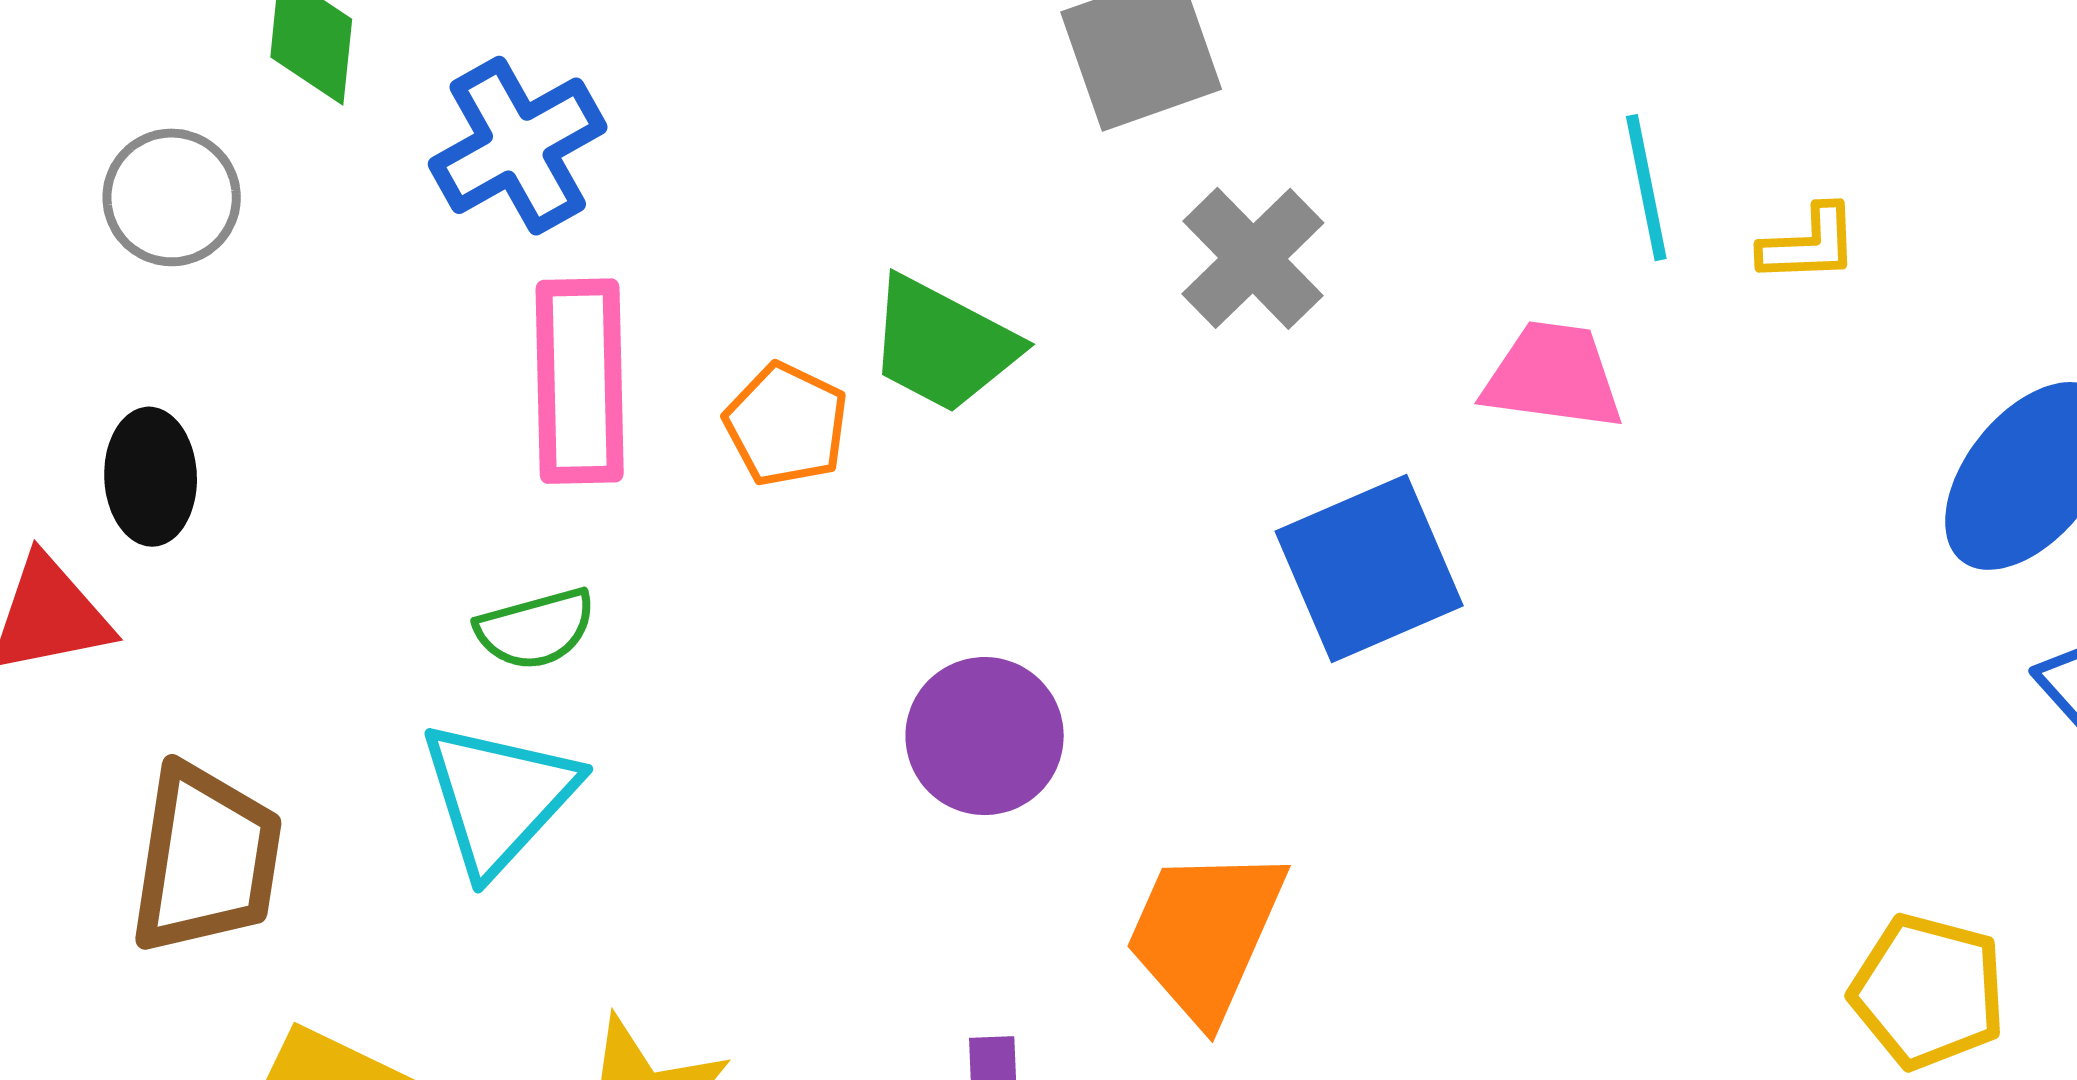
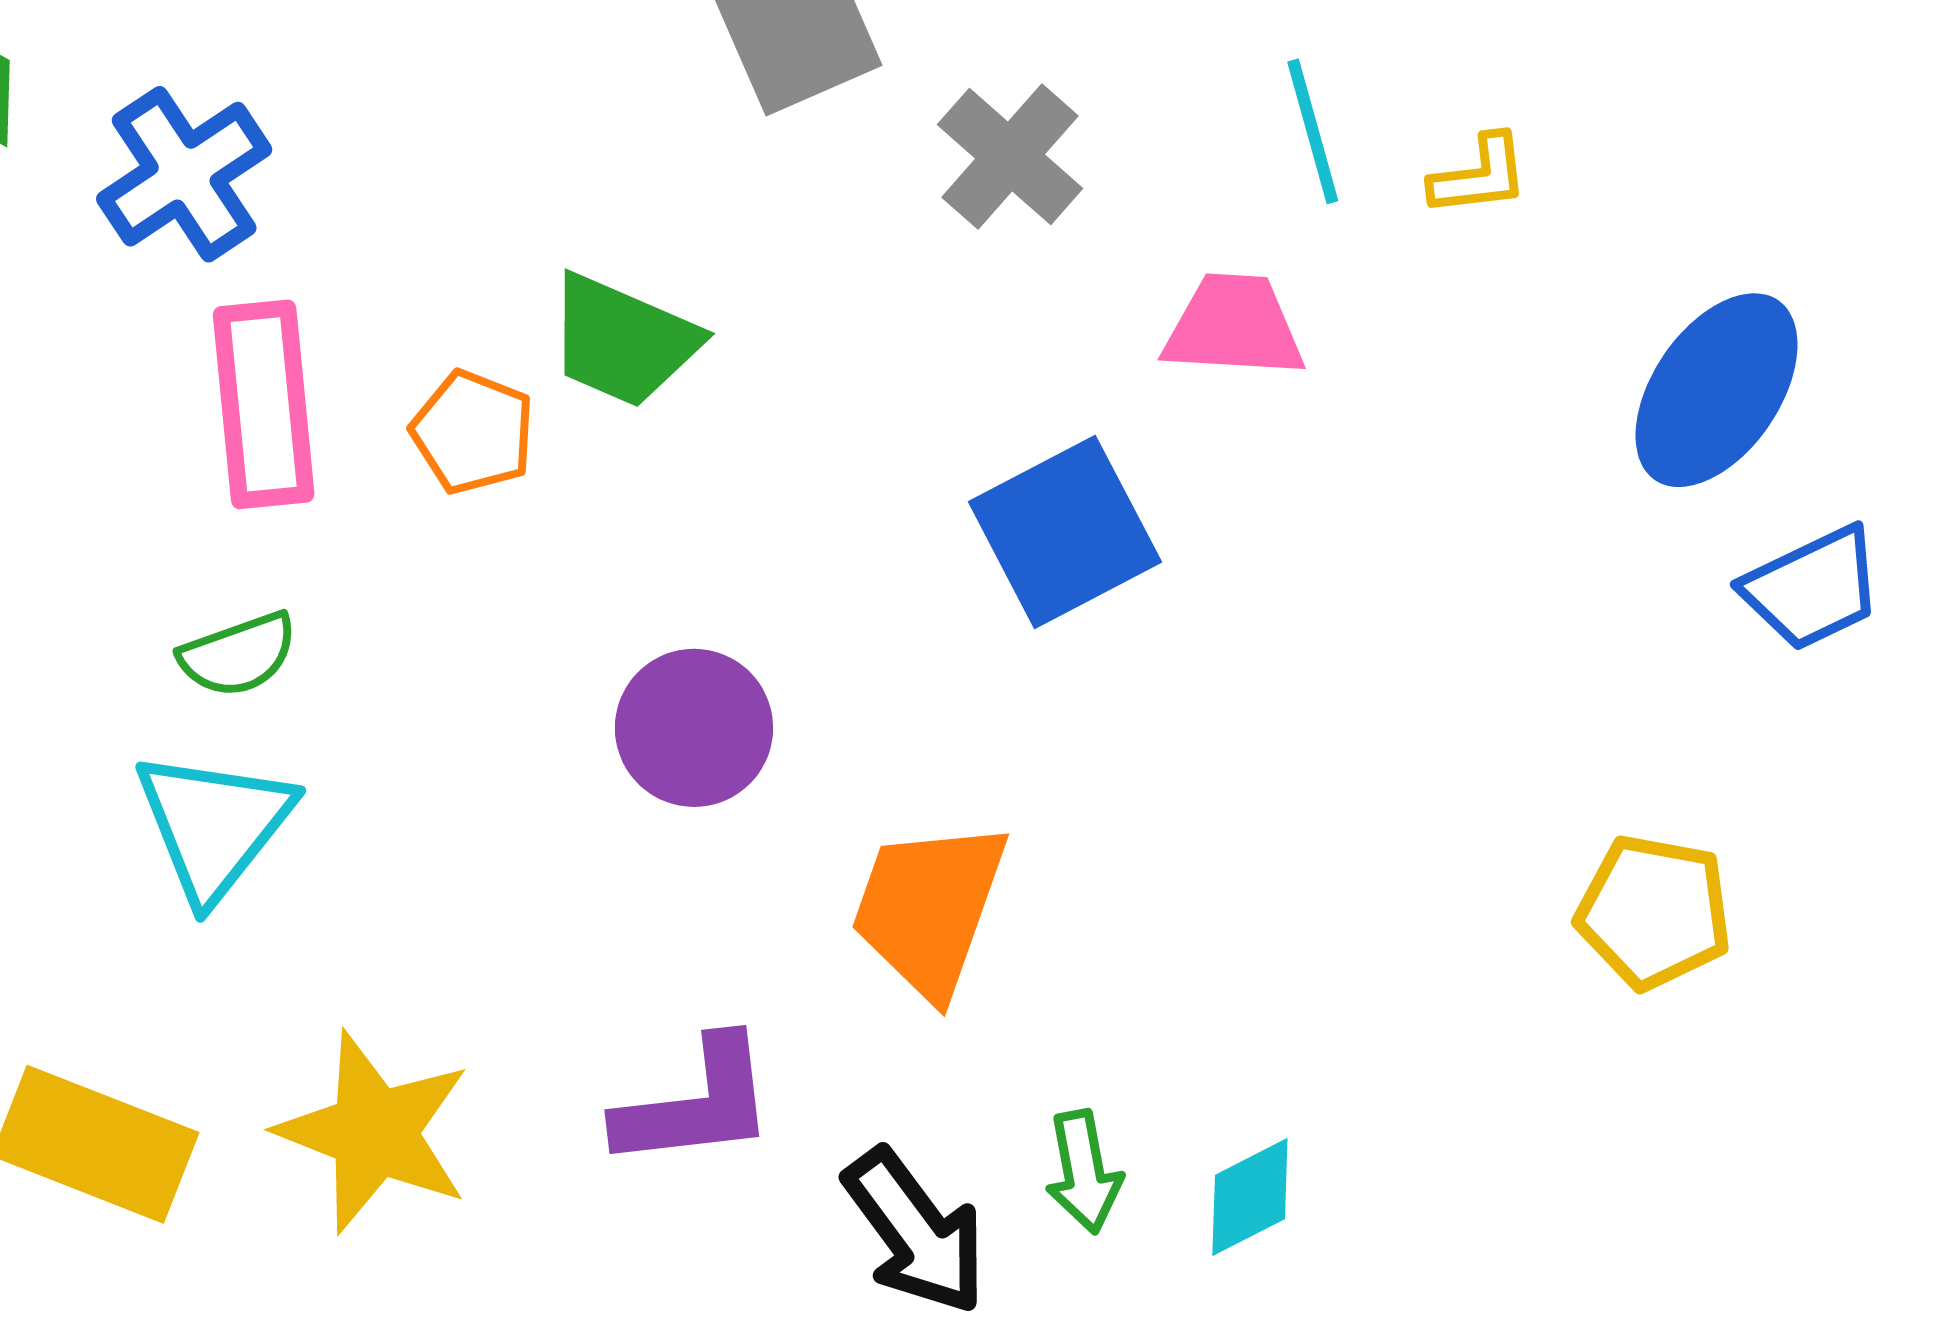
gray cross: (1253, 258) -> (1010, 157), moved

